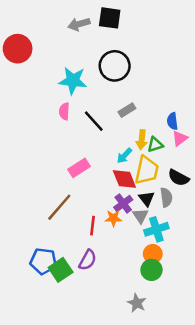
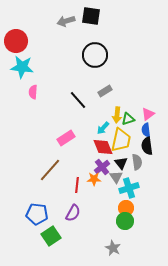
cyan star: (73, 81) -> (22, 67), moved
pink semicircle: (64, 111) -> (33, 92), moved
blue semicircle: (172, 121) -> (146, 130), moved
black semicircle: (179, 178) -> (147, 146), turned 54
green square: (61, 270) -> (51, 236), moved

